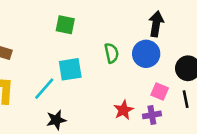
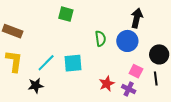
cyan square: (70, 69) -> (73, 63), moved
purple cross: (152, 115) -> (129, 89), turned 32
black star: (56, 120) -> (36, 86), moved

